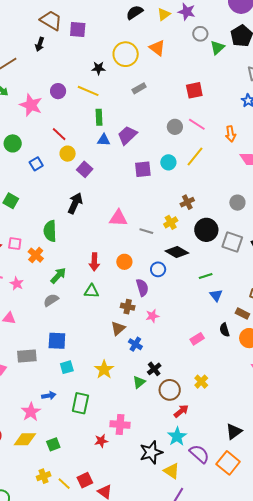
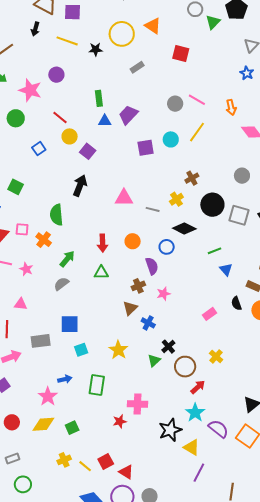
red square: (194, 90) -> (181, 53), moved, turned 30
yellow line: (88, 91) -> (67, 41), moved
green circle: (13, 143) -> (16, 118), moved
brown cross: (128, 307) -> (138, 286), turned -32

